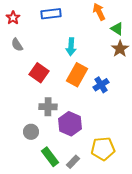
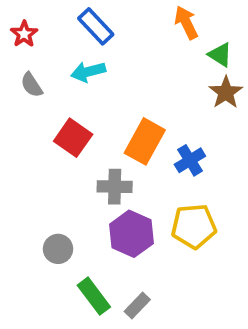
blue rectangle: (51, 14) -> (96, 26), turned 54
cyan arrow: (71, 47) -> (88, 72), moved, turned 72
gray cross: (48, 107) -> (115, 187), moved
yellow pentagon: (103, 149) -> (194, 226), moved

